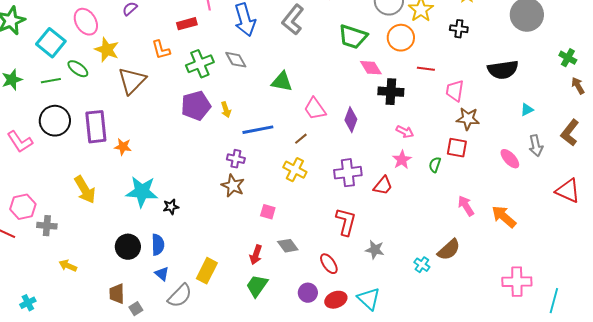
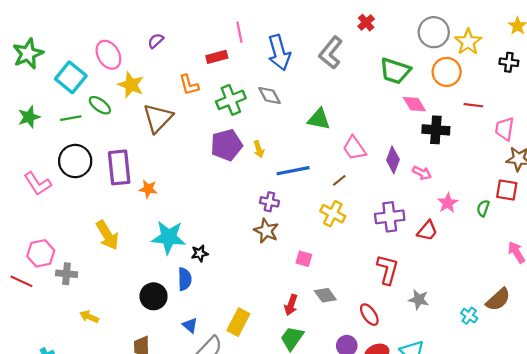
pink arrow: (405, 132) -> (422, 173), moved
blue semicircle: (158, 245) -> (185, 279), moved

